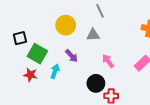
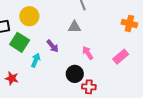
yellow circle: (66, 25) -> (29, 16), moved
red star: (30, 75) -> (12, 78), moved

